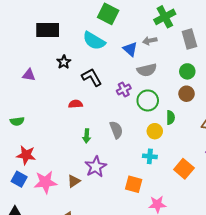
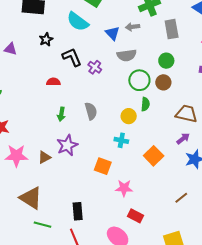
purple cross: (124, 89) -> (95, 67), moved, turned -32
green circle: (148, 100) -> (139, 80), moved

